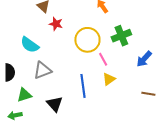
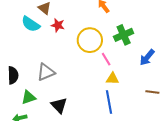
cyan semicircle: (30, 45) -> (31, 24), moved
yellow triangle: (109, 79) -> (112, 79), turned 40
blue line: (83, 86) -> (109, 102), moved

